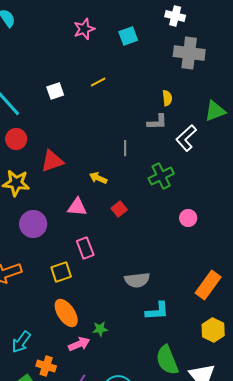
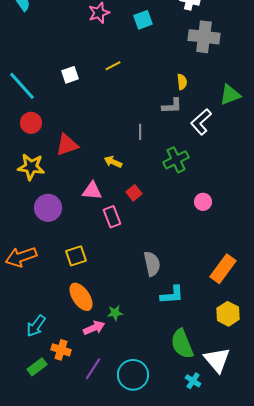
pink rectangle: (85, 248) -> (112, 217), moved
gray semicircle: (137, 280) -> (152, 264), turned -95

